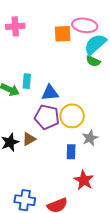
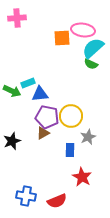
pink cross: (15, 26) -> (17, 18), moved
cyan rectangle: (27, 81) -> (28, 83), turned 64
blue triangle: (50, 93) -> (40, 94), moved
brown triangle: (29, 139) -> (43, 133), moved

